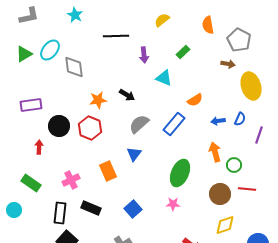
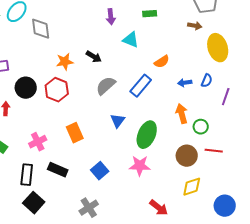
green rectangle: (183, 52) -> (150, 14), turned 40
blue triangle: (134, 154) -> (118, 121), moved
pink star: (173, 204) -> (140, 166), size x1.5

